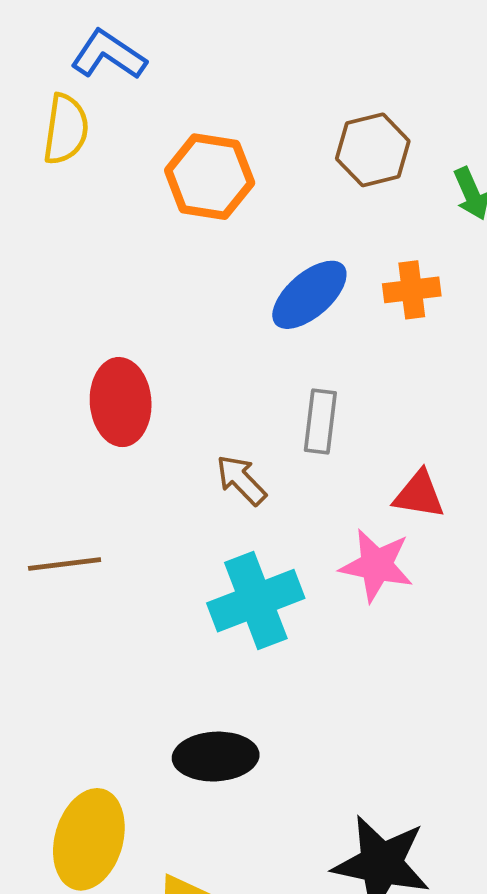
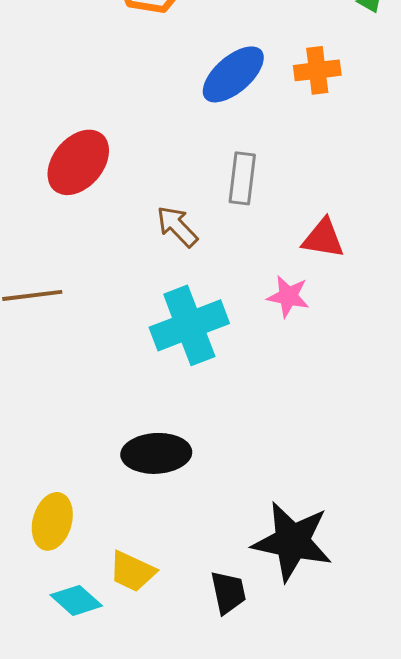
red ellipse: (121, 402) -> (78, 162), turned 44
pink star: (376, 565) -> (288, 296), size x0.7
yellow ellipse: (89, 839) -> (52, 521), size x0.7

